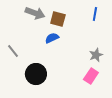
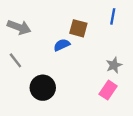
gray arrow: (35, 13) -> (19, 27), moved
brown square: (58, 19) -> (78, 28), moved

